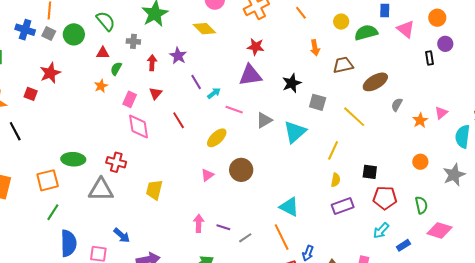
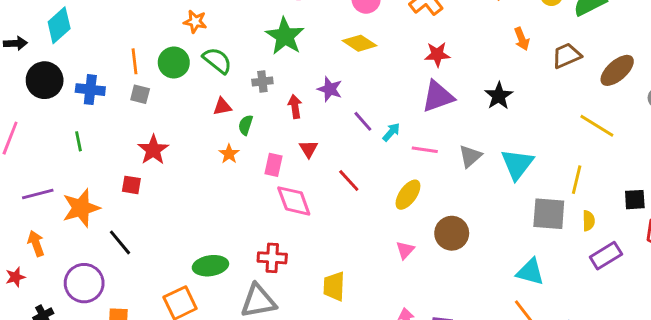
blue cross: (25, 30) -> (90, 90), moved
green circle: (74, 34) -> (174, 63), moved
gray square: (318, 102) -> (549, 214), moved, size x1.4

